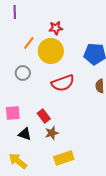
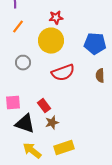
orange line: (29, 43) -> (18, 27), moved
black triangle: (25, 134) -> (25, 124), size x1.5
yellow arrow: (18, 161) -> (32, 151), moved

